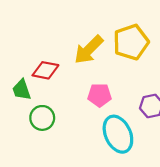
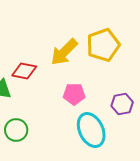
green circle: (42, 118) -> (16, 130), moved

